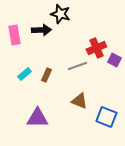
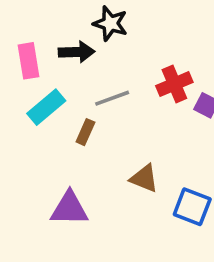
gray line: (77, 66) -> (112, 98), moved
cyan rectangle: (24, 74) -> (46, 107), moved, size x1.5

